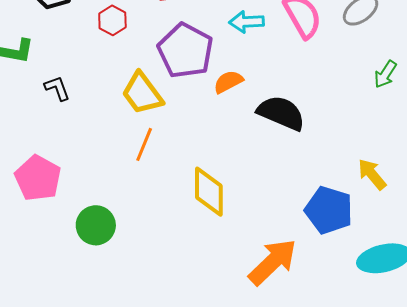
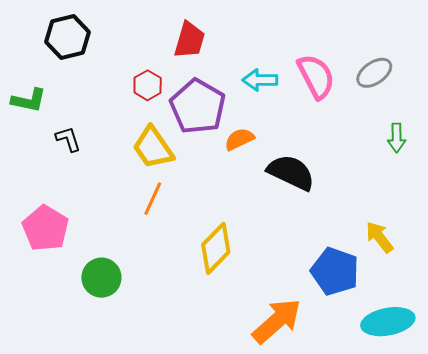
red hexagon: (112, 20) -> (148, 85), moved
green arrow: (385, 74) -> (397, 138), turned -36
yellow diamond: (209, 192) -> (216, 248), turned 42

